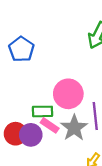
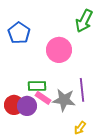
pink circle: (68, 94) -> (59, 50), moved
gray star: (74, 128) -> (64, 100), turned -30

